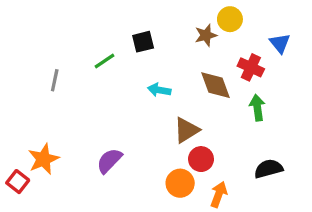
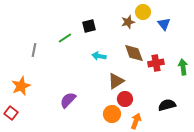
blue triangle: (280, 43) -> (164, 24), moved
red cross: (251, 67) -> (156, 63), moved, turned -35
green arrow: (257, 108) -> (183, 67), moved
orange star: (43, 159) -> (21, 86), moved

